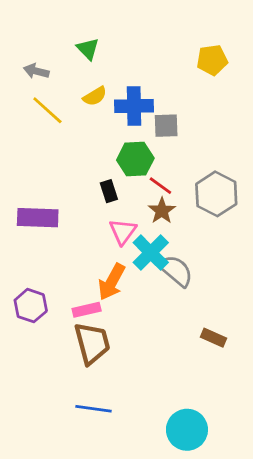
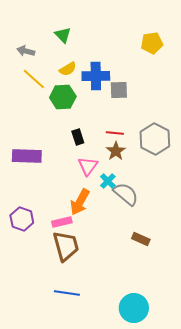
green hexagon: (135, 159) -> (63, 97), moved
red line: (160, 186) -> (115, 133), turned -30
cyan cross: (151, 253) -> (108, 181), size x0.6
brown rectangle: (213, 338) -> (141, 239), moved

